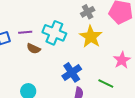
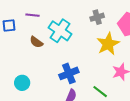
purple line: (25, 32) -> (33, 15), moved
yellow star: (91, 37) -> (108, 44), moved

